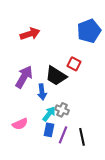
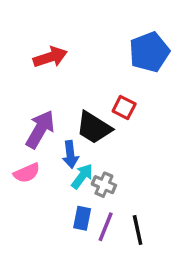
cyan arrow: (49, 114) -> (82, 176), moved
pink semicircle: (20, 124) -> (27, 173), moved

